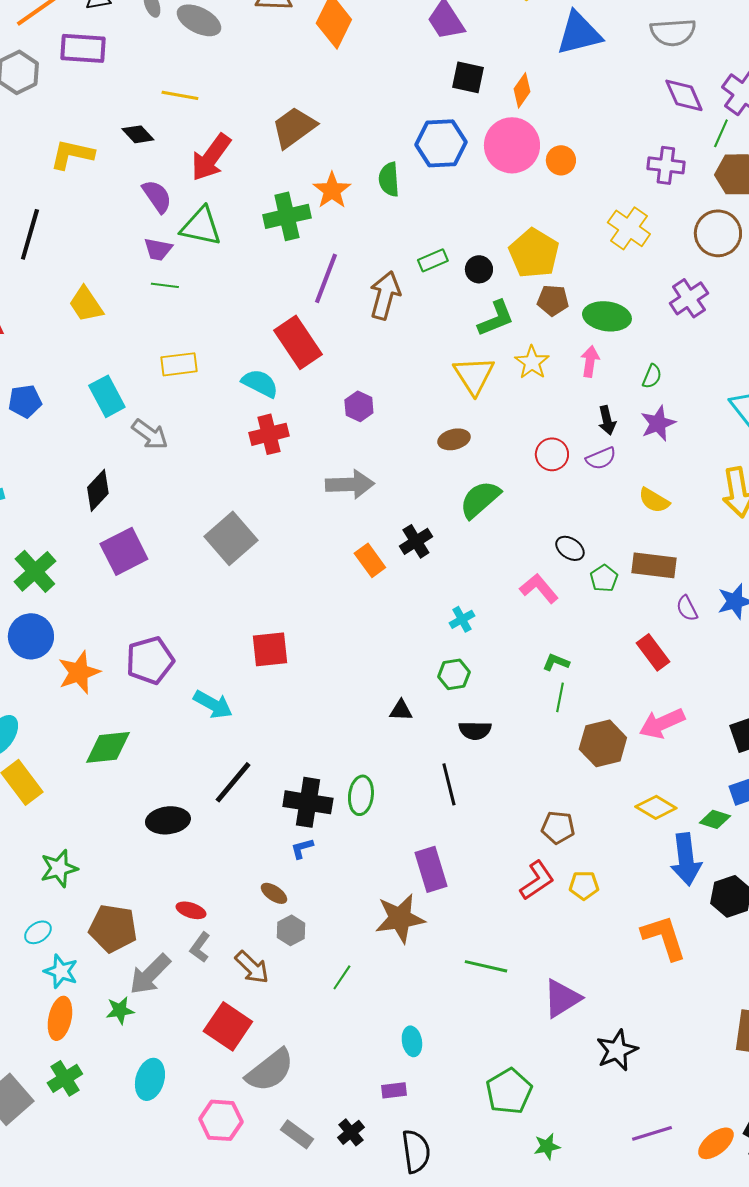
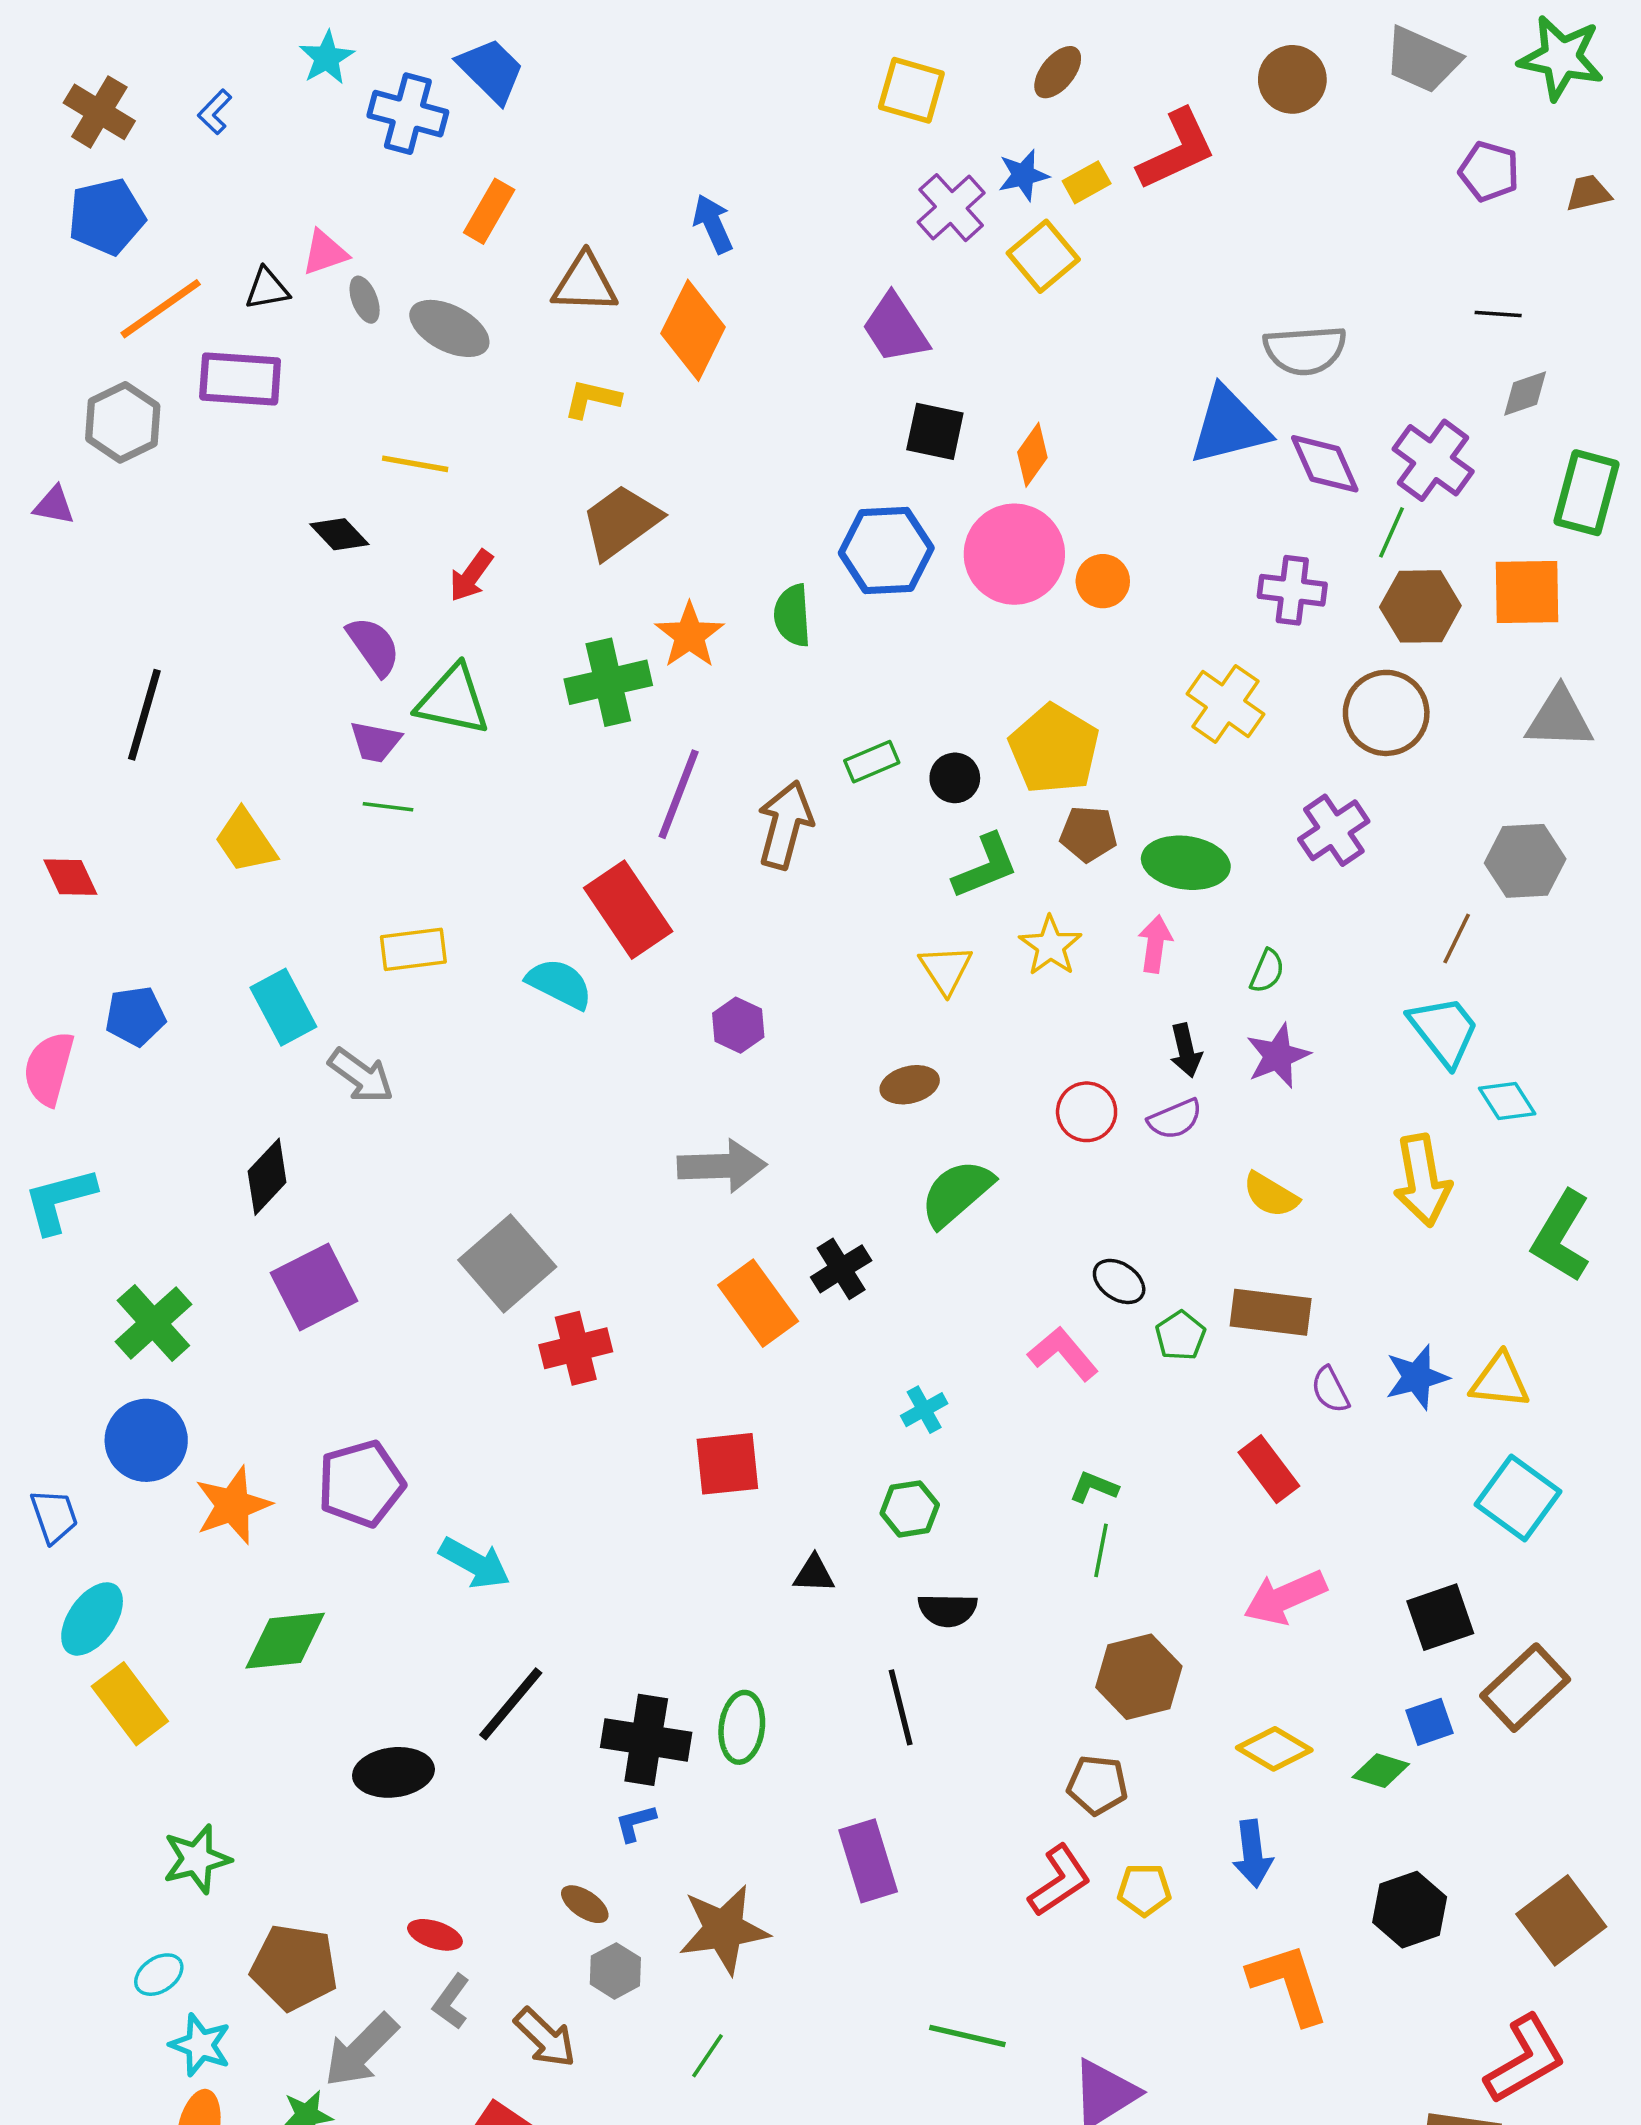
blue triangle: (579, 33) -> (1229, 426), moved
yellow L-shape: (72, 154) -> (592, 399), moved, size x0.7
red arrow: (211, 157) -> (471, 576), size x0.6
yellow triangle: (474, 375) -> (946, 969), size x0.7
red cross: (269, 434) -> (576, 1348), moved
orange rectangle: (370, 560) -> (758, 1303), size x1.4
red square: (270, 649) -> (727, 1464), moved
brown hexagon: (603, 743) -> (1139, 1677), moved
blue arrow: (686, 859) -> (1253, 1854), moved, size x0.7
brown star: (400, 918) -> (724, 1929), moved

